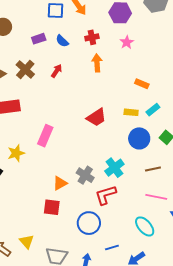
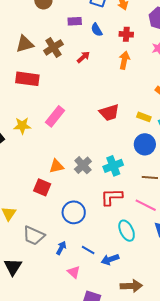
red L-shape: (106, 195) -> (112, 197), moved
blue line: (112, 247) -> (88, 250), moved, turned 32

